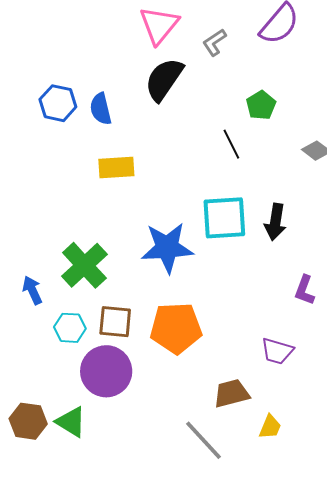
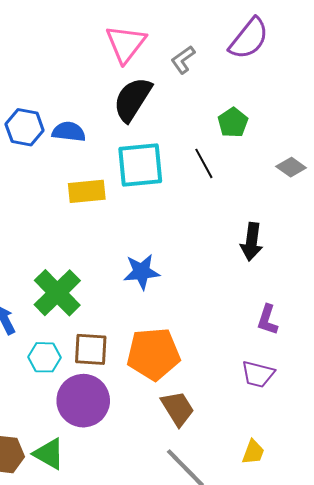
blue semicircle: (101, 109) -> (69, 132), turned 112
cyan square: (224, 218) -> (140, 165), moved
blue star: (167, 248) -> (142, 272), size x0.7
purple L-shape: (305, 290) -> (267, 320), moved
brown trapezoid: (231, 393) -> (178, 408), moved, turned 75

